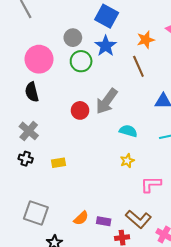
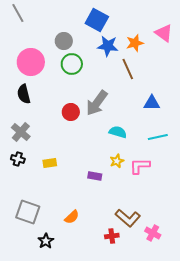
blue star: (106, 46) -> (108, 46), moved, turned -30
pink L-shape: (151, 184) -> (140, 166), moved
purple rectangle: (104, 221) -> (95, 176), moved

